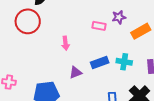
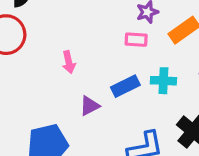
pink rectangle: (99, 26) -> (136, 40), moved

